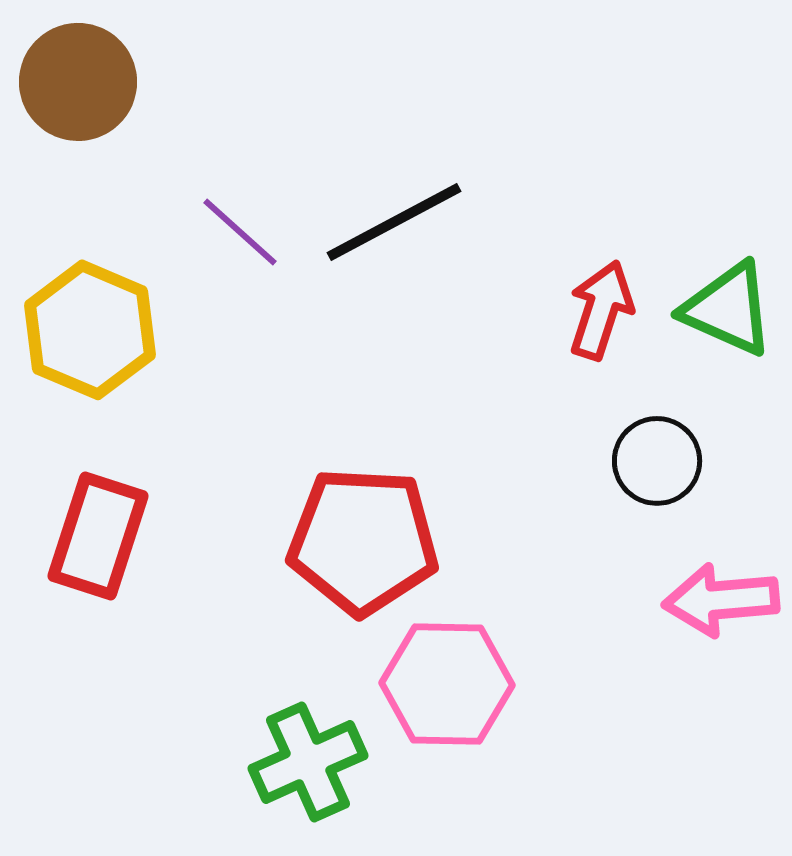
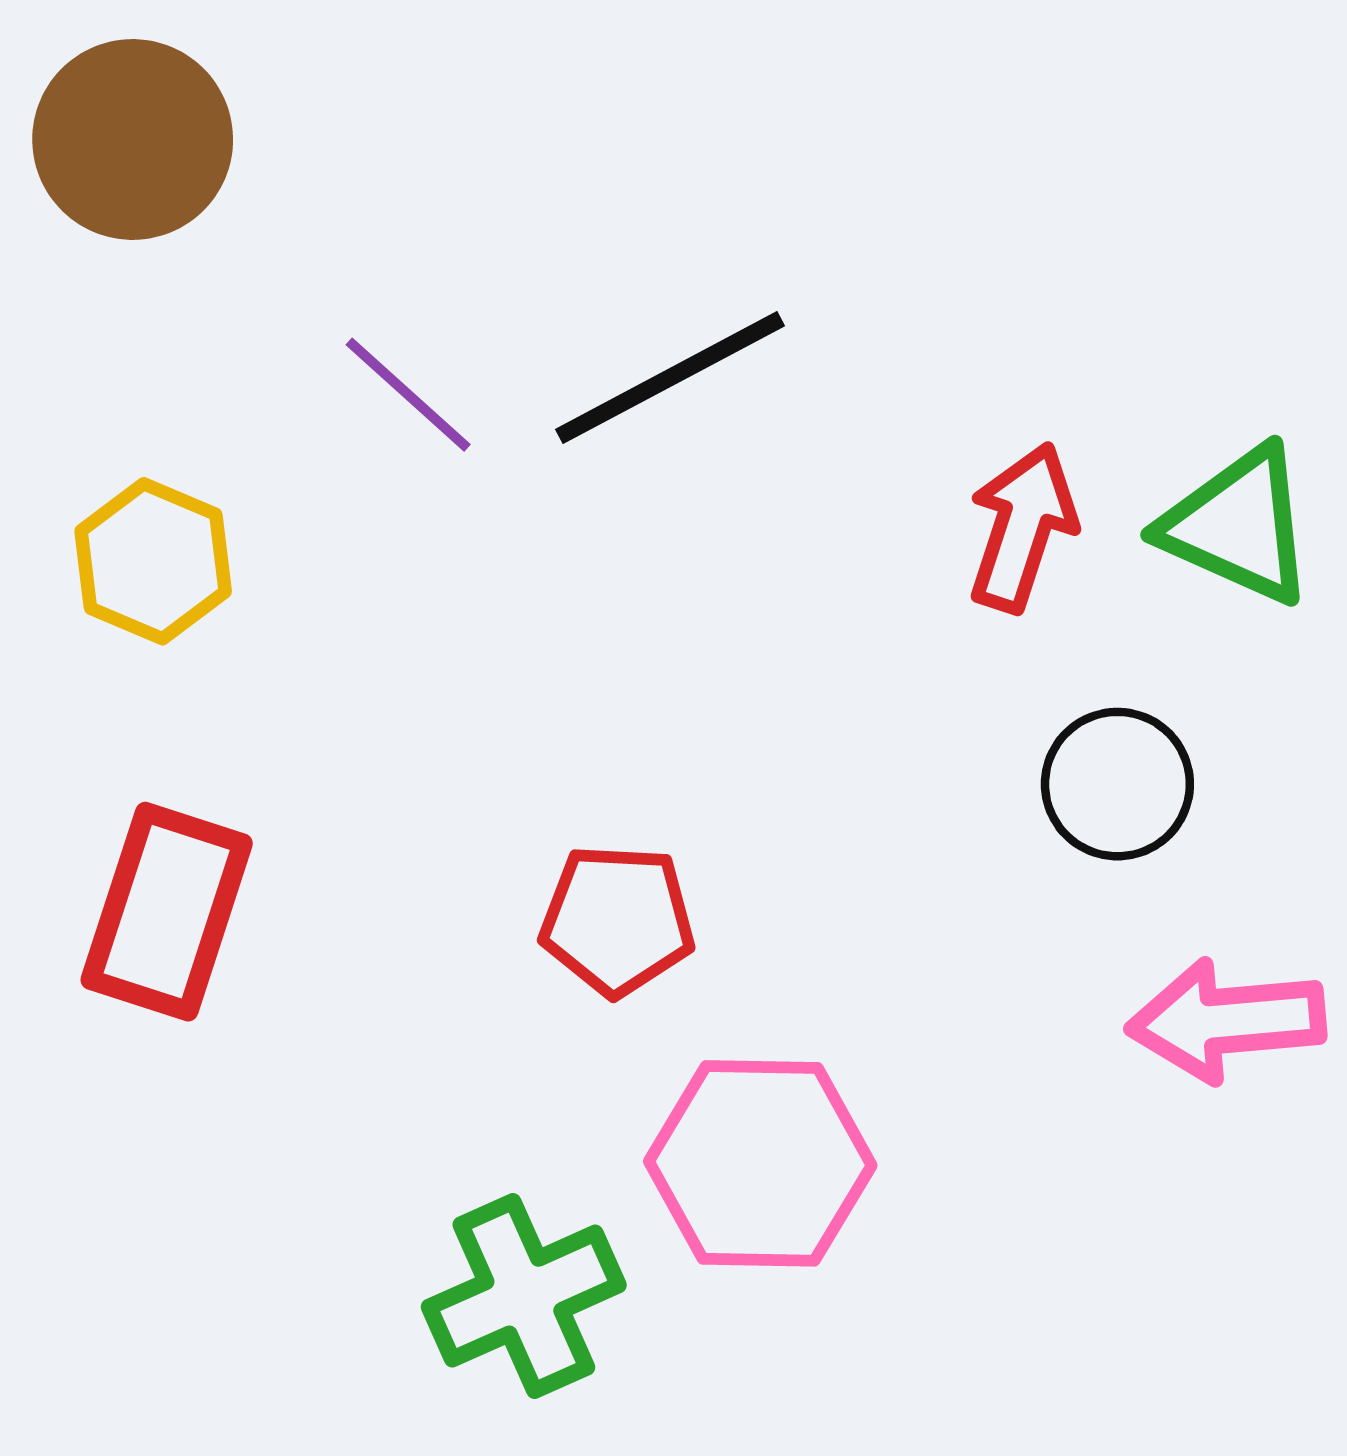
yellow hexagon: (90, 330) -> (153, 561), size x0.7
red pentagon: (363, 541) -> (617, 920), size x0.6

